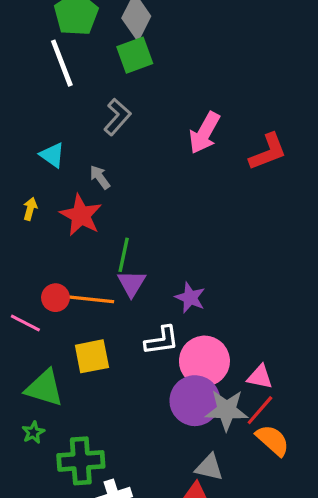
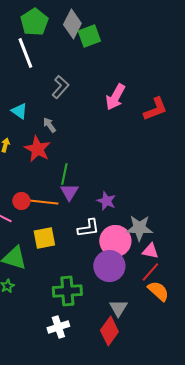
green square: (135, 55) -> (89, 36), moved
gray star: (227, 410) -> (139, 228), moved
green cross: (81, 461) -> (67, 291), moved
gray triangle: (209, 467) -> (118, 308), turned 48

